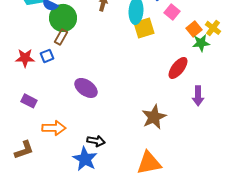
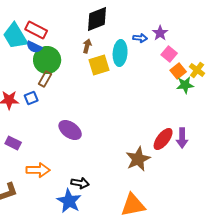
pink square: (172, 12) -> (169, 54), moved
yellow square: (144, 28) -> (99, 65), moved
red ellipse: (178, 68) -> (163, 139), moved

